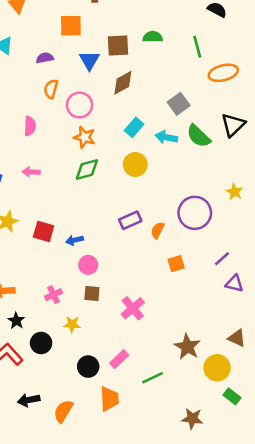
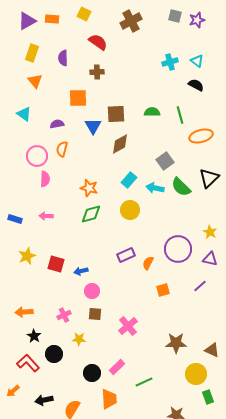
green semicircle: (153, 37) -> (152, 112), moved
pink circle: (79, 105) -> (37, 156), moved
purple triangle: (234, 283) -> (210, 259), moved
brown star: (187, 347) -> (176, 343), moved, turned -30
green rectangle: (232, 396) -> (208, 397), turned 32

